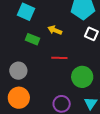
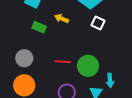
red line: (59, 58) -> (63, 62), moved

